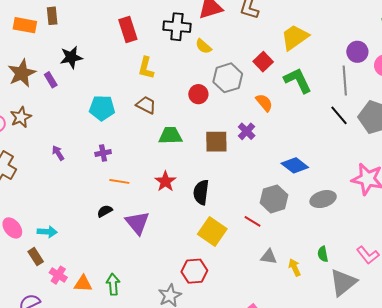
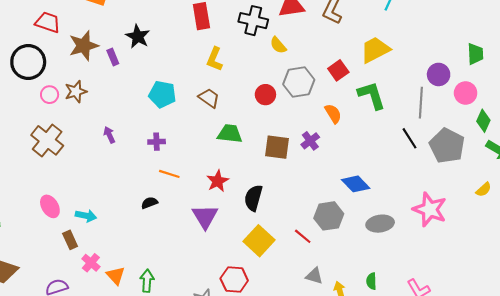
black star: (71, 57) -> (138, 36), turned 30
purple triangle: (137, 223) -> (205, 217), moved
orange triangle: (83, 284) -> (116, 276), turned 36

